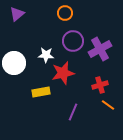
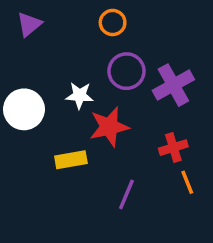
orange line: (108, 105) -> (187, 182), turned 32

